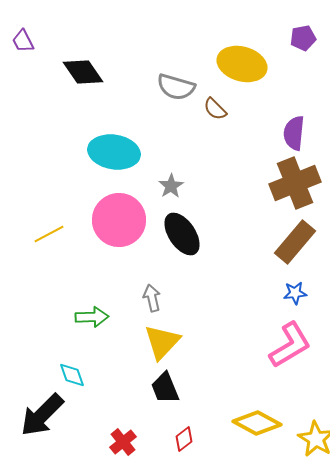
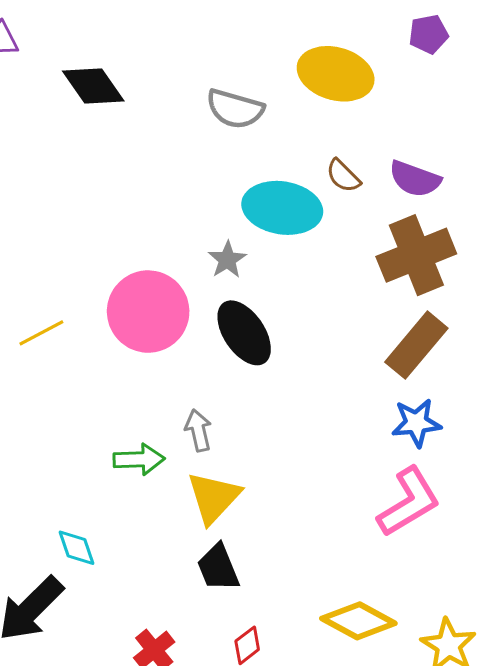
brown semicircle: (215, 109) -> (343, 176), moved
purple semicircle: (294, 133) -> (415, 179), turned -76
cyan ellipse: (114, 152) -> (282, 208), moved
blue star: (295, 293) -> (416, 423), size x1.4
green arrow: (92, 317) -> (139, 459), moved

